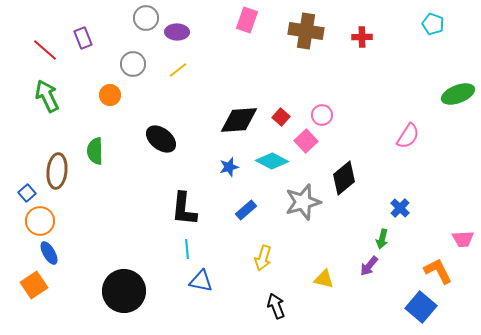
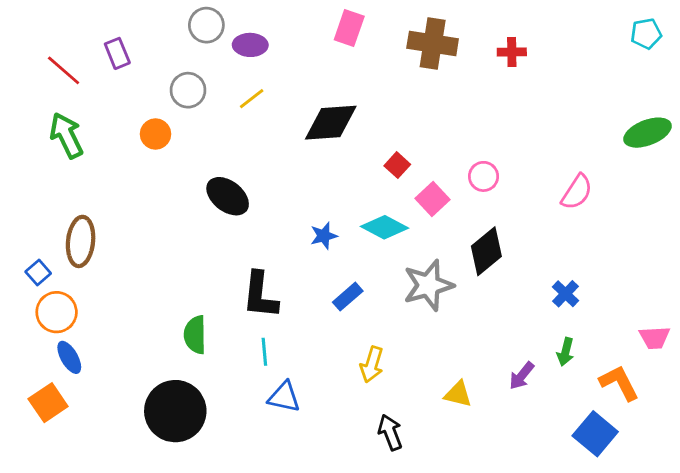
cyan pentagon: (433, 24) -> (646, 34), moved, turned -30
pink circle: (322, 115) -> (484, 176), moved
black diamond: (239, 120) -> (331, 123), moved
green semicircle: (95, 151) -> (195, 335), moved
green arrow: (382, 239) -> (566, 352), moved

